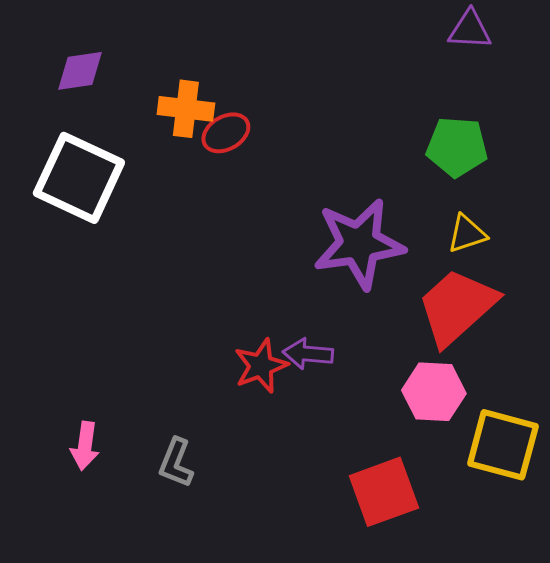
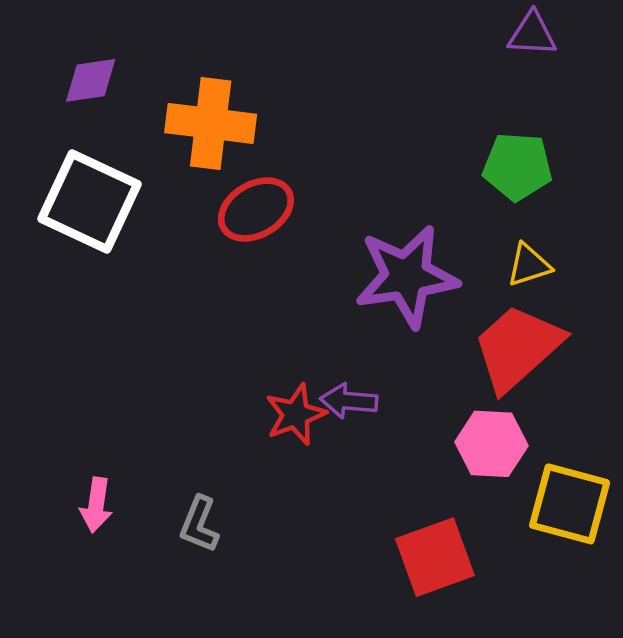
orange cross: (186, 109) -> (211, 123), size x1.4
red ellipse: (226, 133) -> (256, 209), moved, size x1.4

